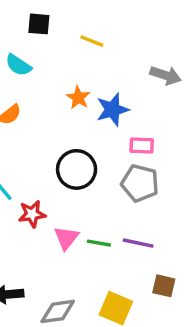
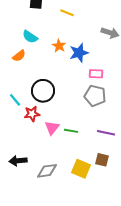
cyan semicircle: (18, 65) -> (30, 37), moved
black circle: (77, 169) -> (43, 91), moved
purple line: (138, 243) -> (106, 133), moved
brown square: (164, 286) -> (102, 160), moved

